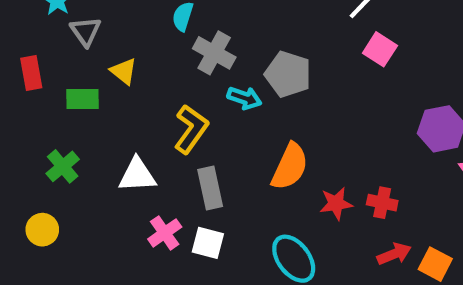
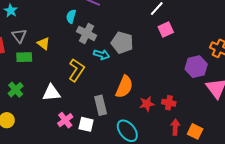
gray triangle: (86, 31) -> (19, 36), moved
pink square: (380, 49) -> (166, 29), turned 35
gray rectangle: (210, 188) -> (101, 105), moved
red arrow: (394, 254) -> (175, 127), turned -63

